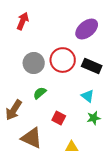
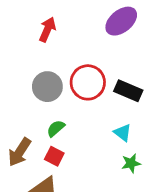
red arrow: (23, 21) -> (47, 29), moved
purple ellipse: (87, 29) -> (121, 21), moved
red square: (59, 118) -> (54, 156), moved

